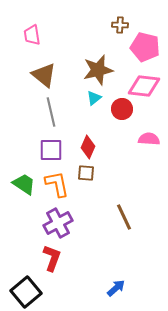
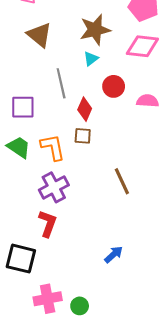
red circle: (122, 109) -> (114, 86), moved
gray line: (51, 112) -> (61, 83), moved
purple square: (51, 150) -> (23, 107), moved
black square: (26, 292) -> (21, 259), turned -36

